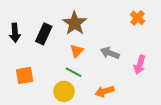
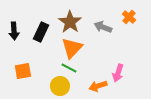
orange triangle: (77, 51) -> (72, 48), size x1.6
gray arrow: (110, 53) -> (103, 27), moved
pink arrow: (140, 65) -> (118, 73), moved

